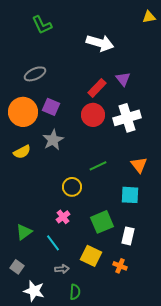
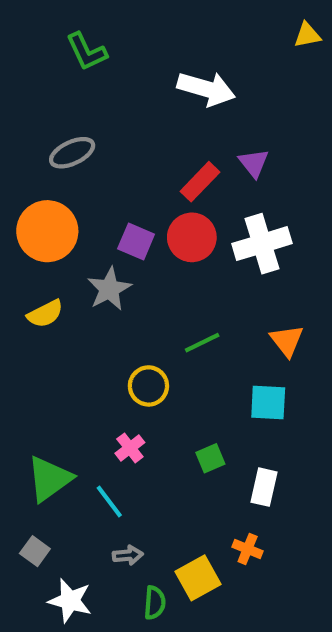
purple square: (51, 107) -> (136, 241), moved
green square: (102, 222) -> (210, 458), size x0.6
green triangle: (24, 232) -> (49, 479), size x1.4
yellow square: (91, 256) -> (198, 578), moved, turned 35

